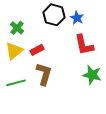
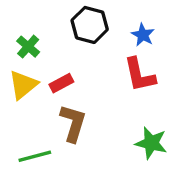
blue star: (77, 18) -> (143, 35), moved
green star: (92, 75) -> (151, 143), moved
green line: (16, 83) -> (35, 156), moved

